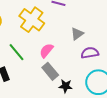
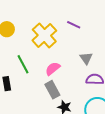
gray triangle: (77, 34) -> (86, 58), turned -40

